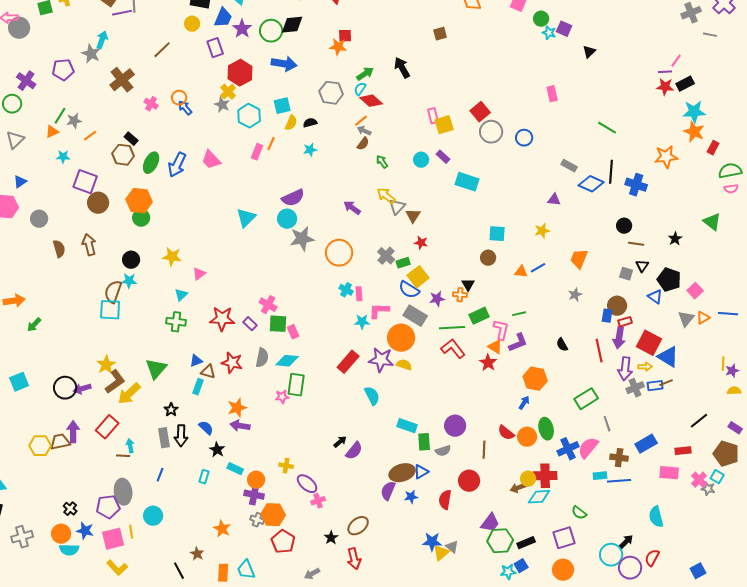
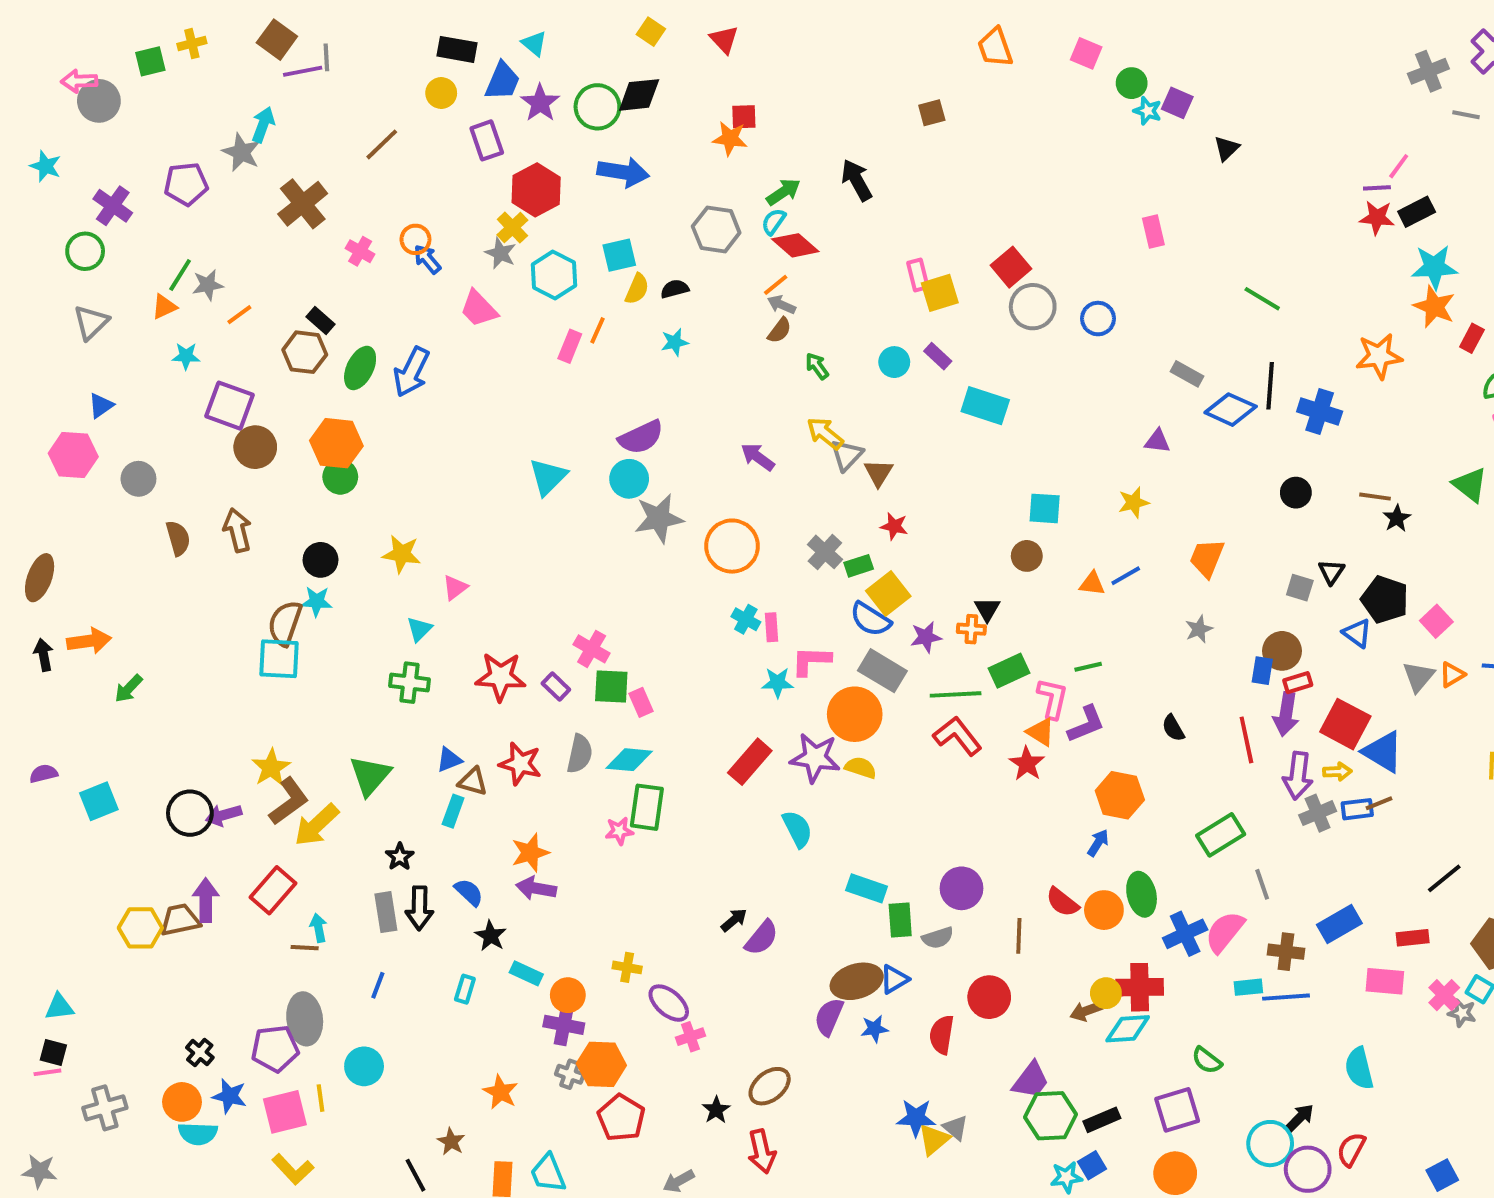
pink trapezoid: (211, 160) -> (479, 309), moved
brown line: (636, 244) -> (1375, 497), moved

